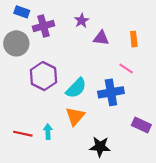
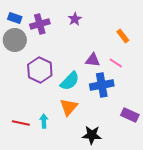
blue rectangle: (22, 12) -> (15, 18), moved
purple triangle: (101, 38) -> (93, 60), moved
orange rectangle: (134, 39) -> (123, 36), turned -32

